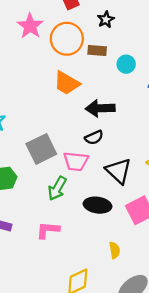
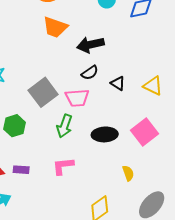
black triangle: (119, 171) -> (118, 83), moved, size x0.6

